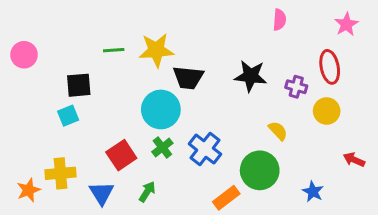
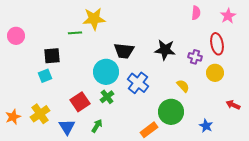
pink semicircle: (279, 20) -> (196, 13), moved
yellow star: (156, 50) -> (94, 19), moved
blue cross: (205, 149) -> (138, 83), moved
yellow cross: (61, 173) -> (40, 114), turned -30
orange star: (29, 190) -> (13, 117), moved

